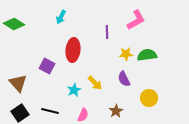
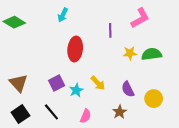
purple square: (47, 66) -> (57, 83), moved, turned 35
purple semicircle: (124, 79) -> (128, 89), moved
black line: (50, 111) -> (51, 112), turned 36

